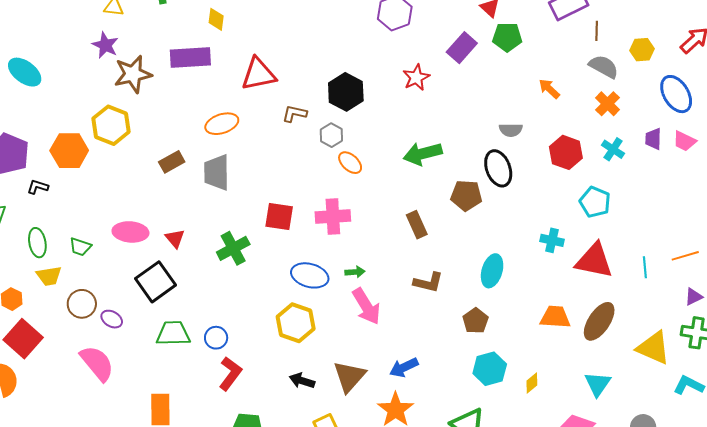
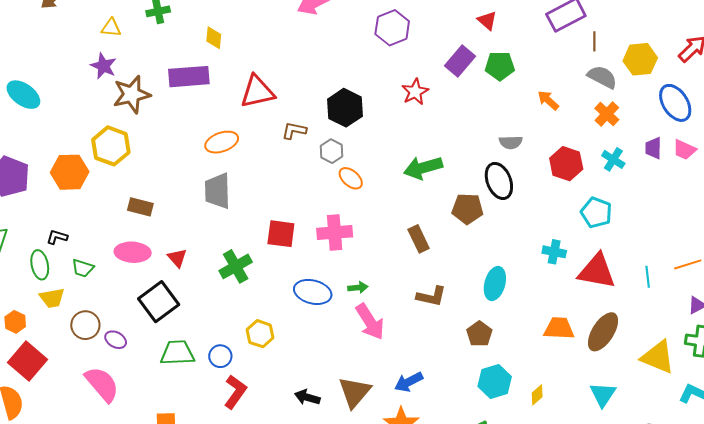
green pentagon: (507, 37) -> (500, 66), moved
yellow hexagon: (642, 50) -> (640, 59), size x1.4
brown rectangle: (172, 162) -> (140, 207), moved, turned 45
black L-shape: (38, 187) -> (57, 237), moved
yellow hexagon: (296, 323) -> (260, 334), moved, size x0.7

